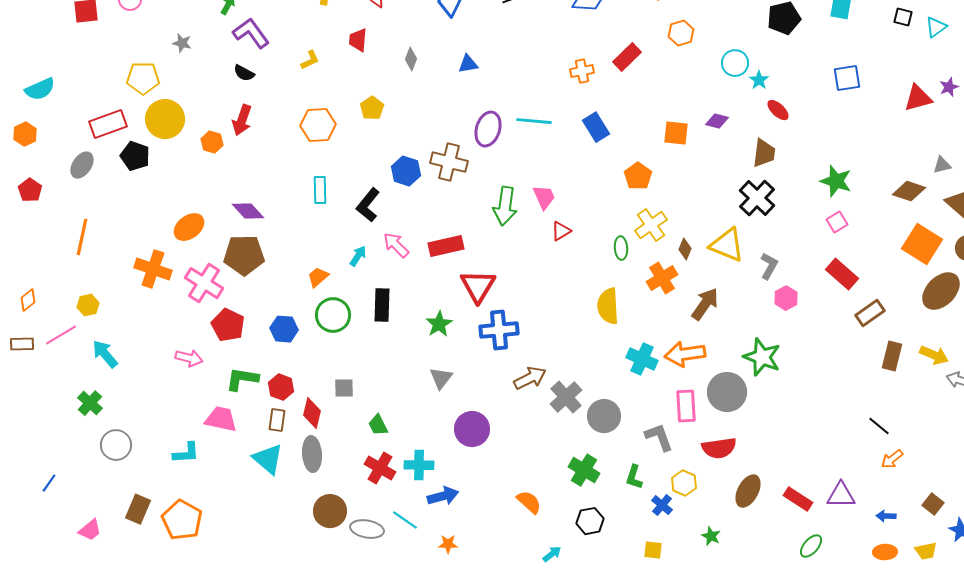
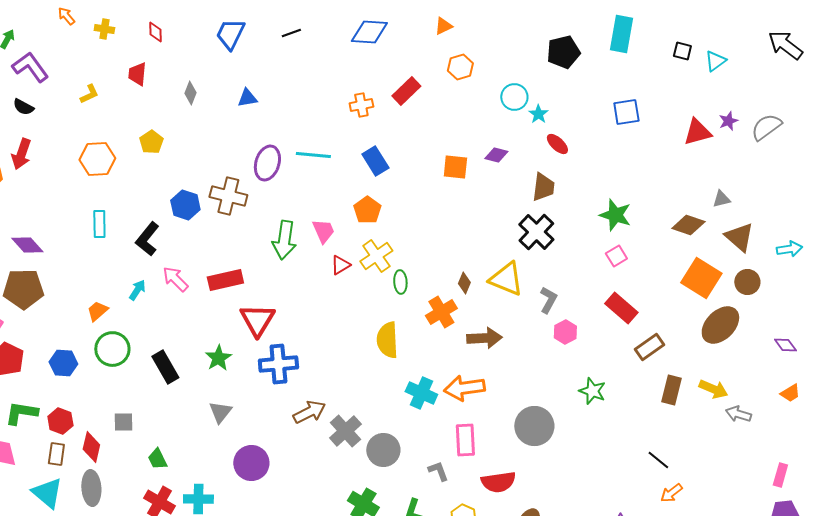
orange pentagon: (638, 176) -> (367, 210), moved
yellow cross: (651, 225) -> (376, 256), moved
brown arrow: (705, 304) -> (484, 338), turned 52
black rectangle: (382, 305) -> (165, 367), moved, turned -32
green star: (762, 357) -> (592, 391), moved, size x0.7
gray circle: (727, 392) -> (534, 426), moved
gray L-shape: (659, 437) -> (438, 471), size x0.7

